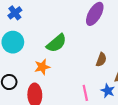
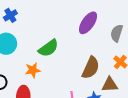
brown semicircle: (101, 60) -> (91, 68), size x1.6

